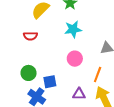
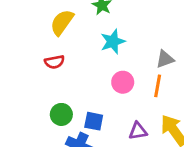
orange line: (98, 74) -> (158, 86), moved
blue square: (50, 82) -> (94, 121), turned 32

